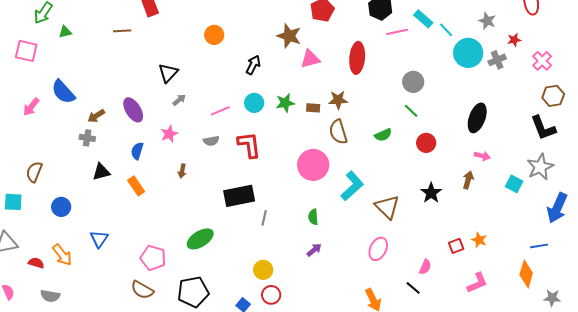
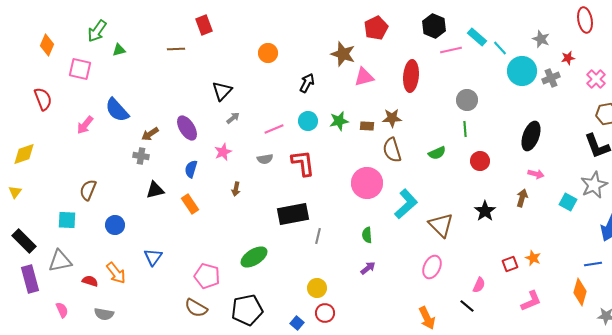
green line: (411, 111) -> (465, 129), turned 42

